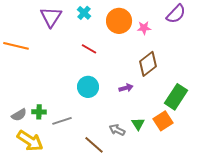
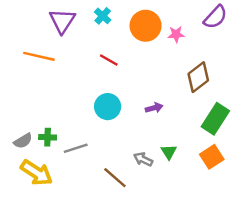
orange line: (16, 46) -> (39, 56), moved
brown diamond: (148, 64) -> (198, 77), moved
orange square: (163, 121) -> (212, 157), moved

